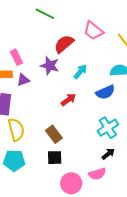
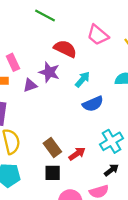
red semicircle: (64, 44) -> (65, 49), turned 65
purple triangle: (23, 80) -> (30, 85), moved
blue semicircle: (105, 92) -> (93, 104), moved
red arrow: (68, 100) -> (77, 154), moved

